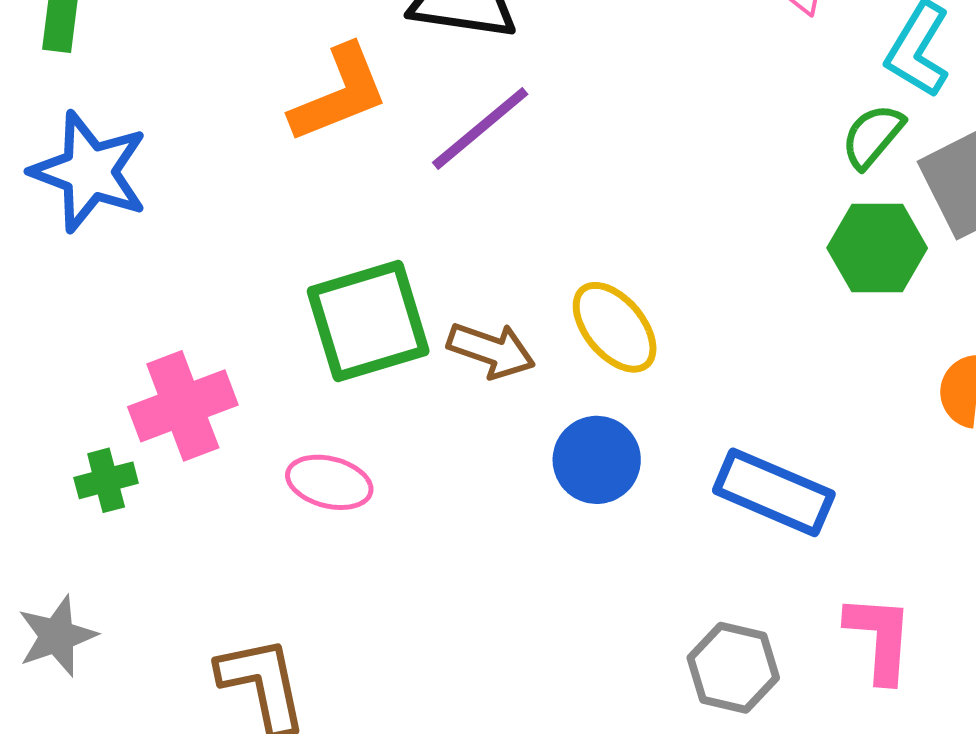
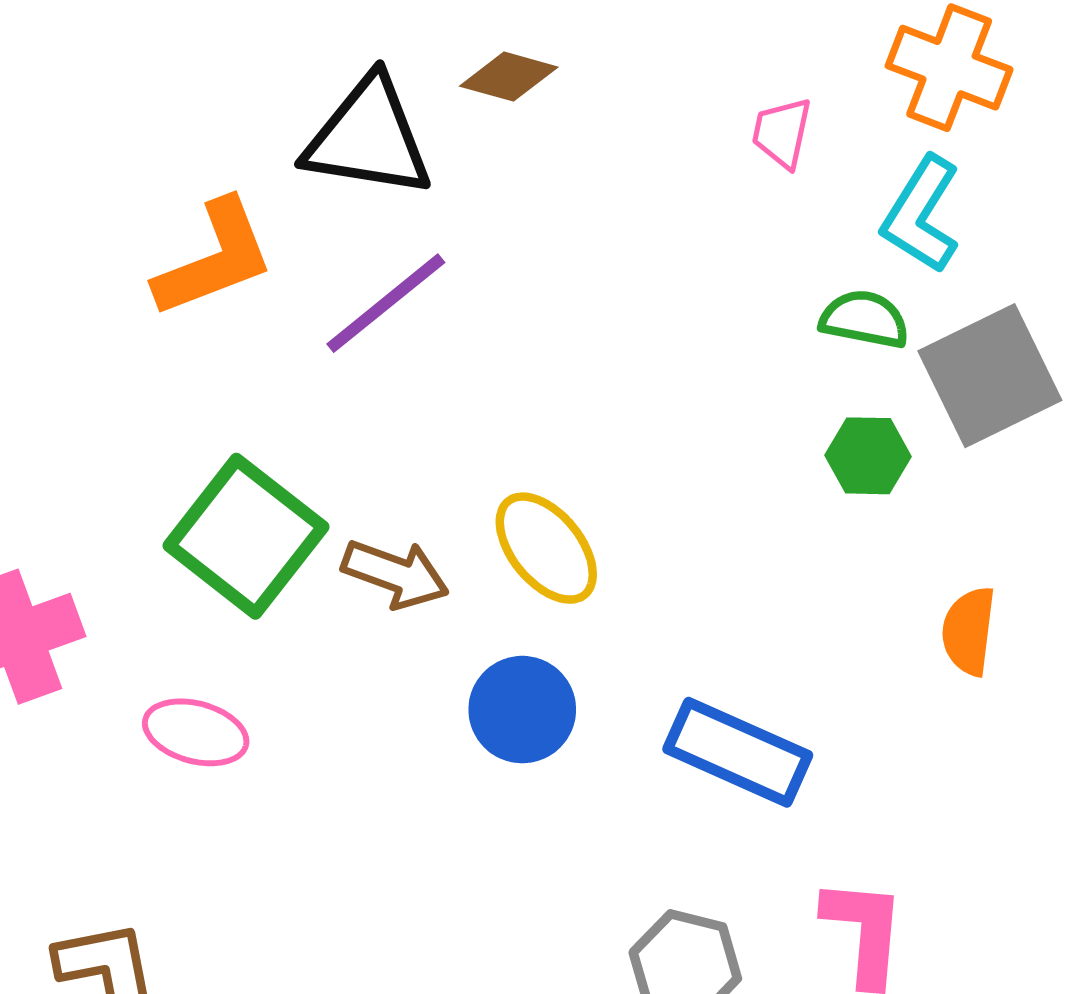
green semicircle: (873, 136) -> (864, 319), turned 60
green hexagon: (877, 248) -> (868, 456), size x0.7
green square: (368, 321) -> (246, 536), turned -36

